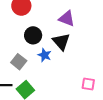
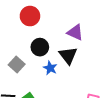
gray square: (19, 62) -> (17, 64), moved

